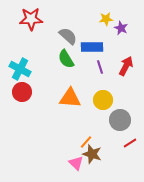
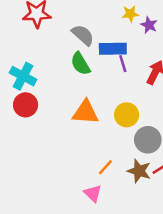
purple line: (100, 67) -> (123, 64), moved
brown star: (92, 154) -> (139, 171), moved

